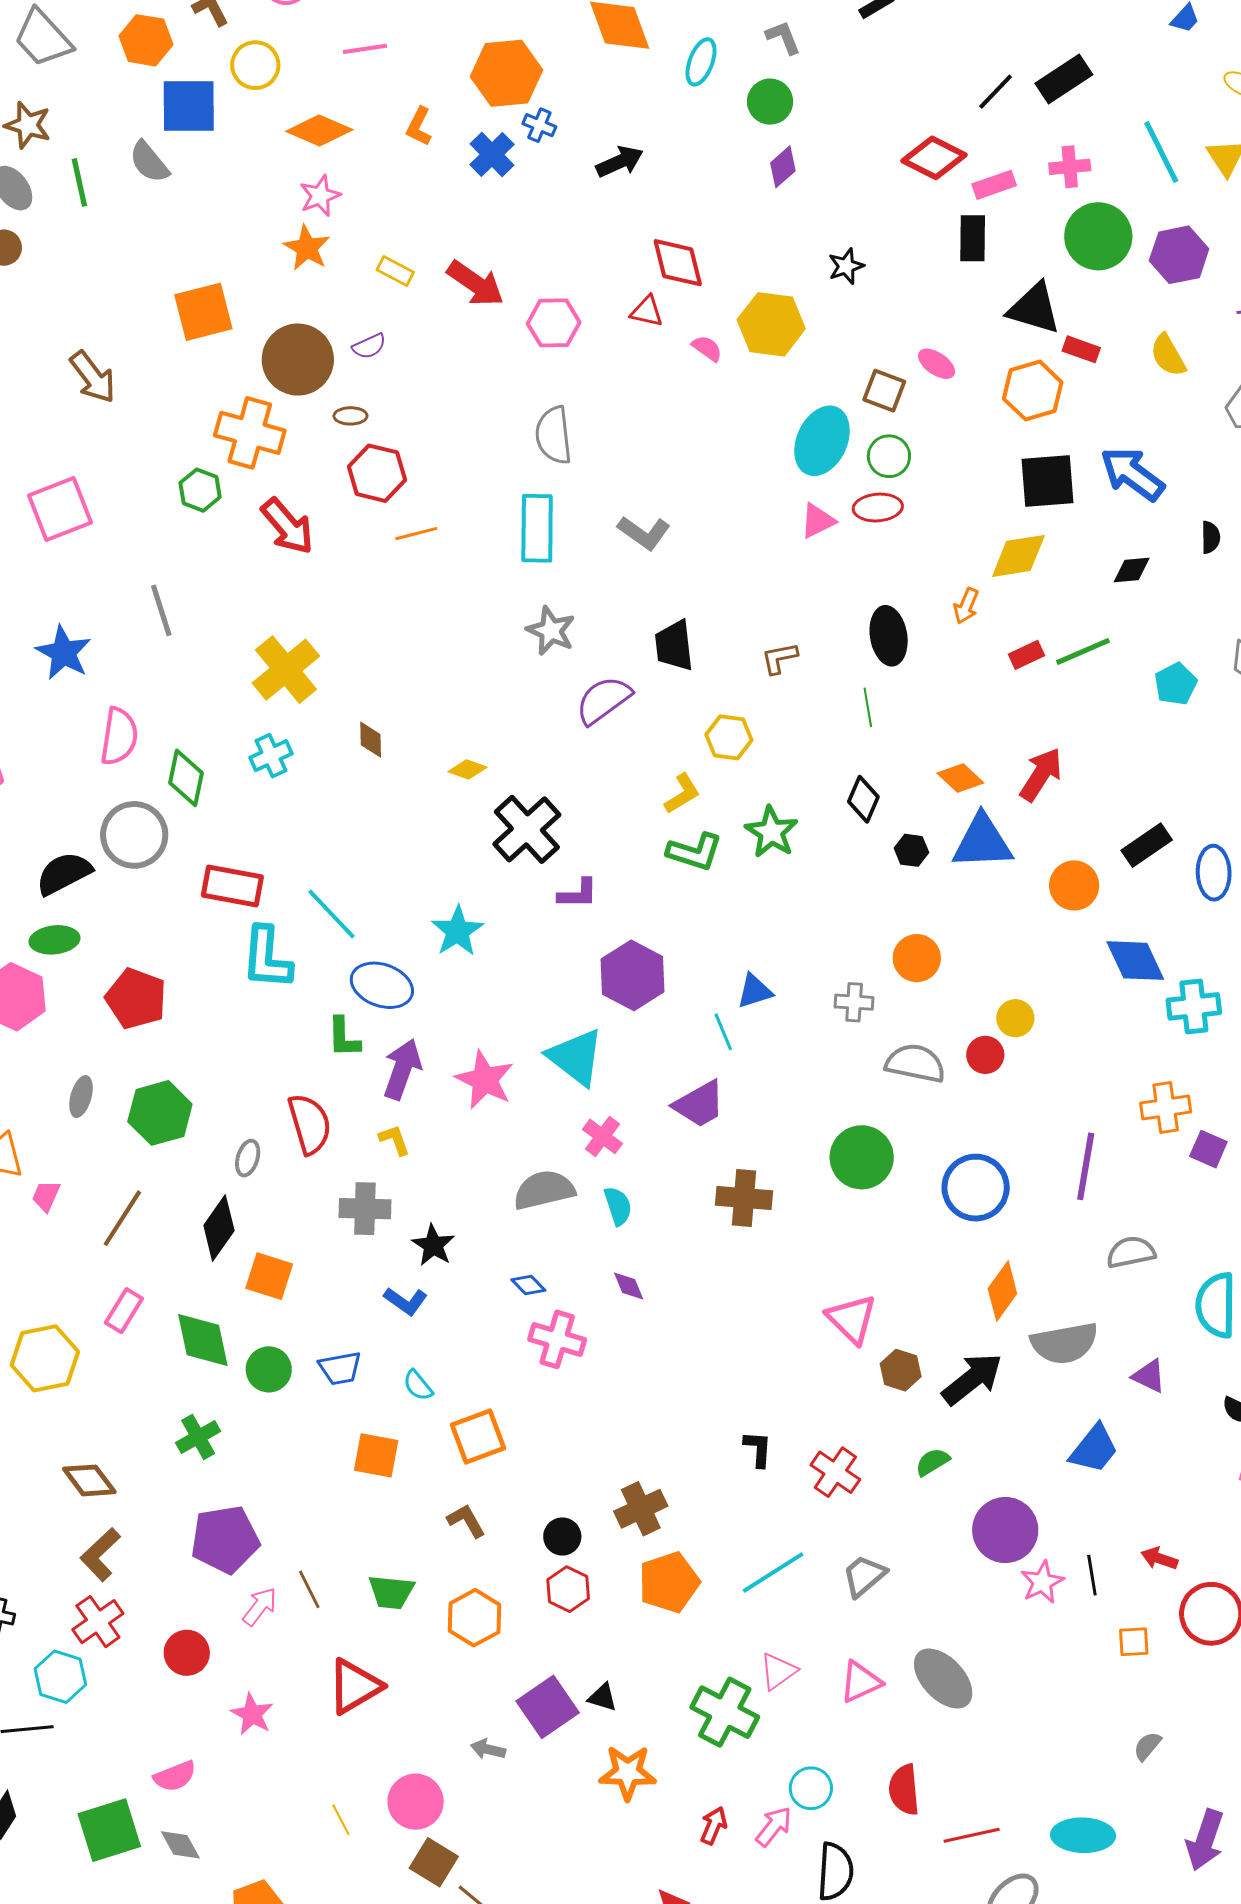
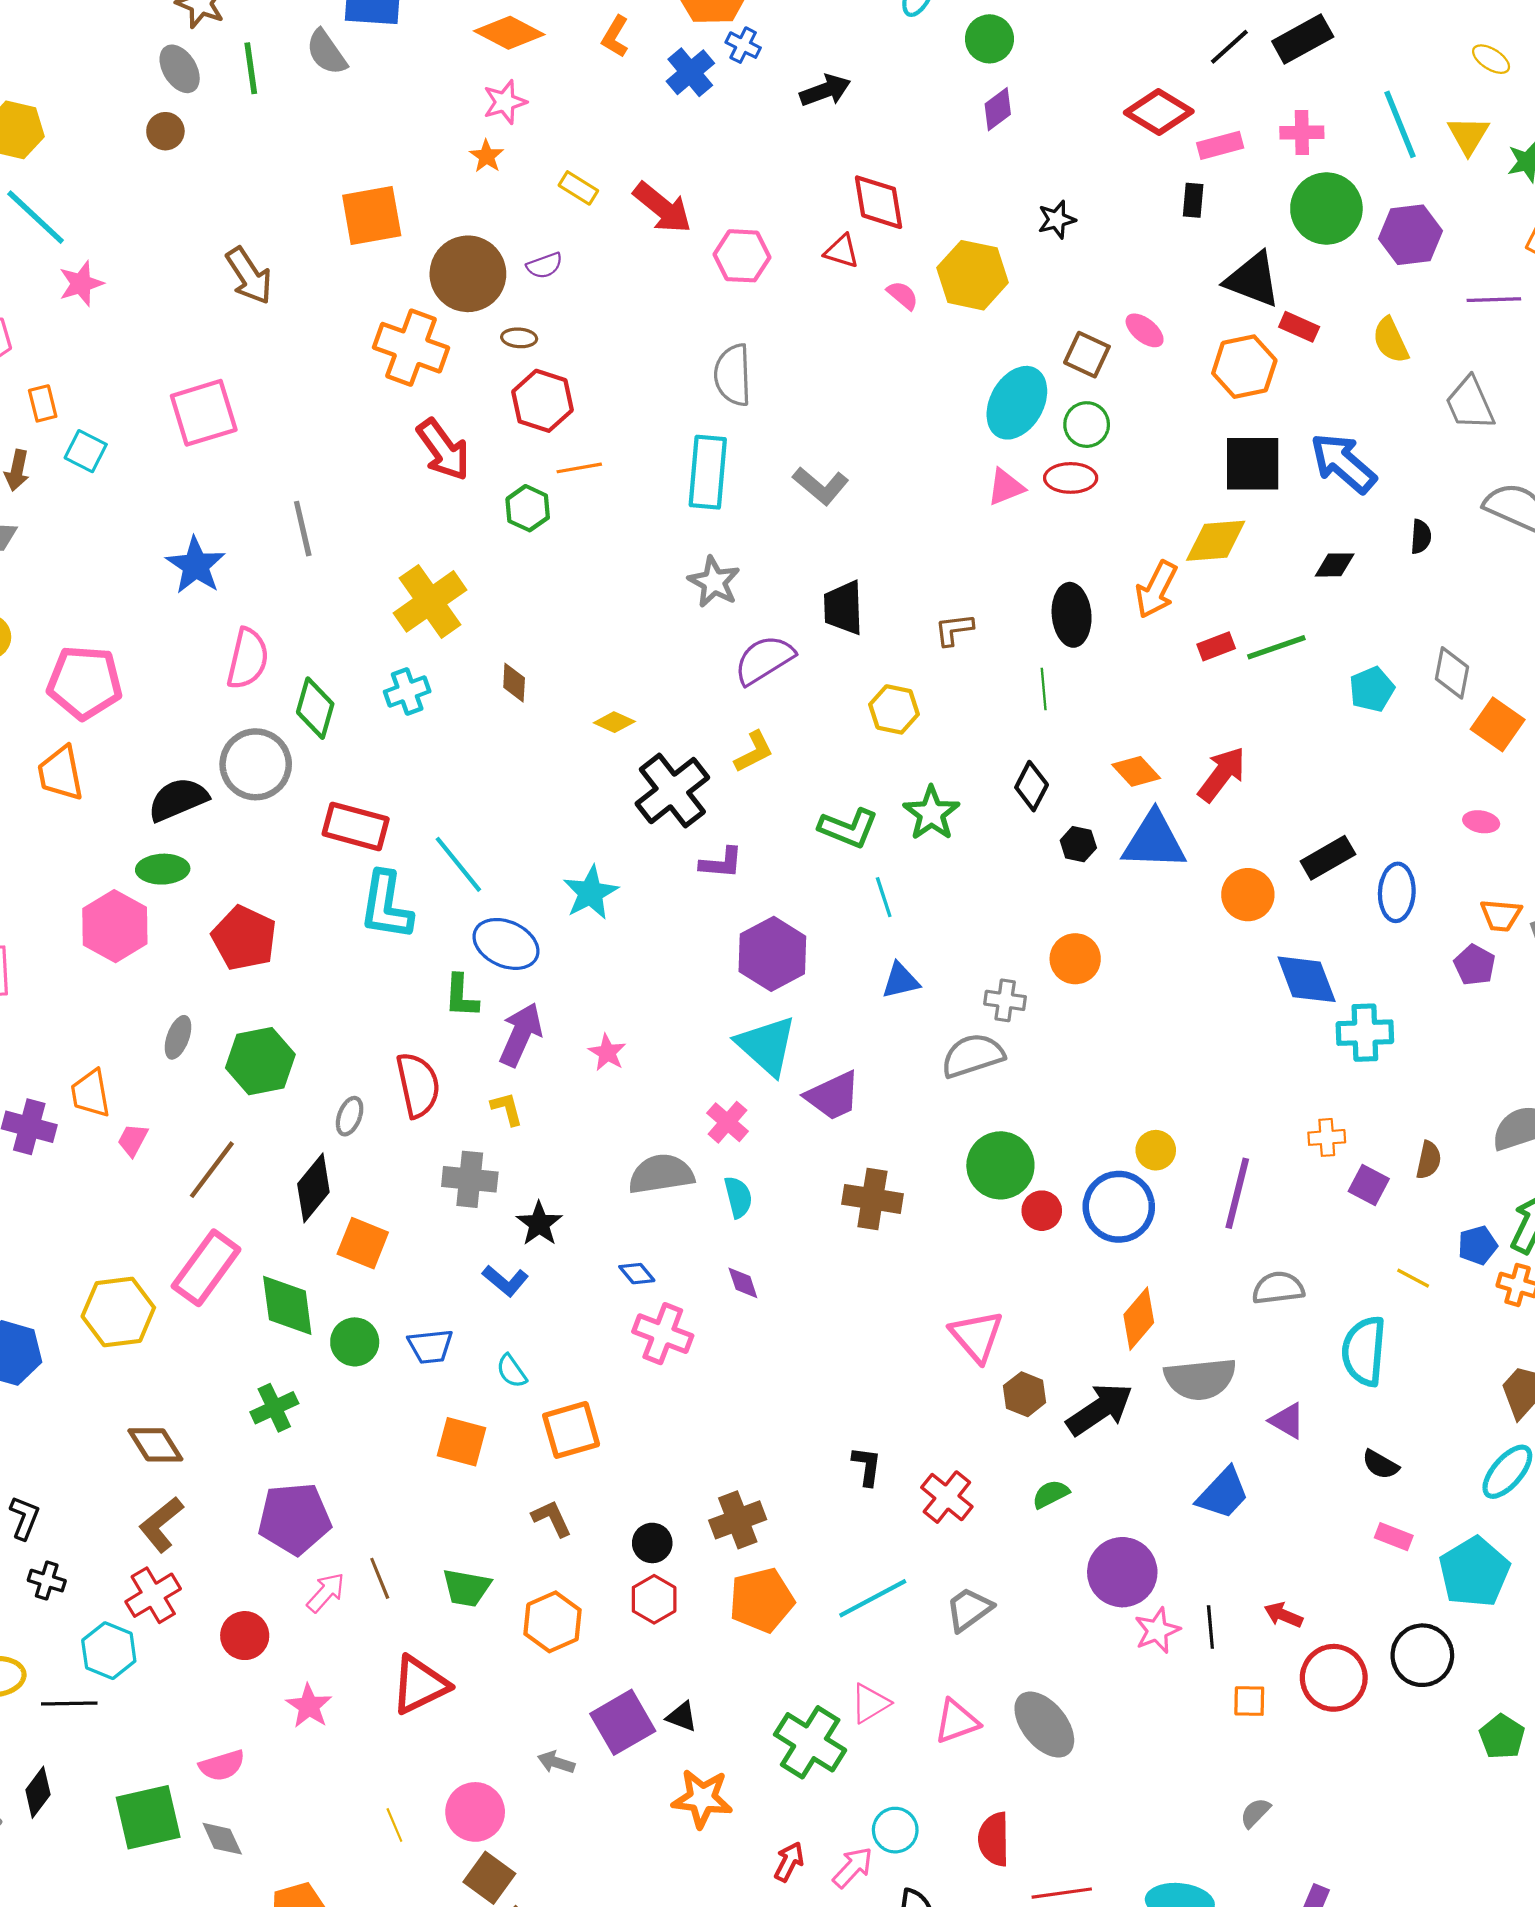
black rectangle: (973, 238) -> (1193, 200), size x0.7
orange star: (307, 248) -> (487, 156), size x0.7
green hexagon: (200, 490) -> (528, 508), moved
orange arrow: (966, 606) -> (1156, 589), size x1.5
yellow L-shape: (682, 794) -> (754, 752), moved
yellow circle: (1015, 1018) -> (1156, 1150), moved
cyan line: (723, 1032) -> (884, 897), moved
red circle: (985, 1055) -> (1042, 1211), moved
cyan triangle: (576, 1057) -> (767, 1045), moved
gray semicircle: (915, 1063) -> (973, 1056), moved, turned -34
pink star: (485, 1080) -> (607, 1053), size x0.6
orange cross: (1166, 1108) -> (1327, 1137), size x0.7
pink rectangle: (124, 1311) -> (206, 1268), size x1.6

